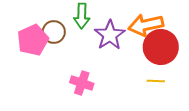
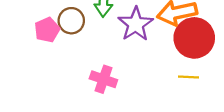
pink pentagon: (33, 40) -> (47, 30), size x0.7

